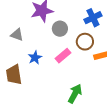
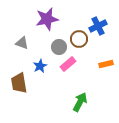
gray circle: (60, 29) -> (59, 47), moved
brown circle: (85, 42) -> (79, 39), moved

